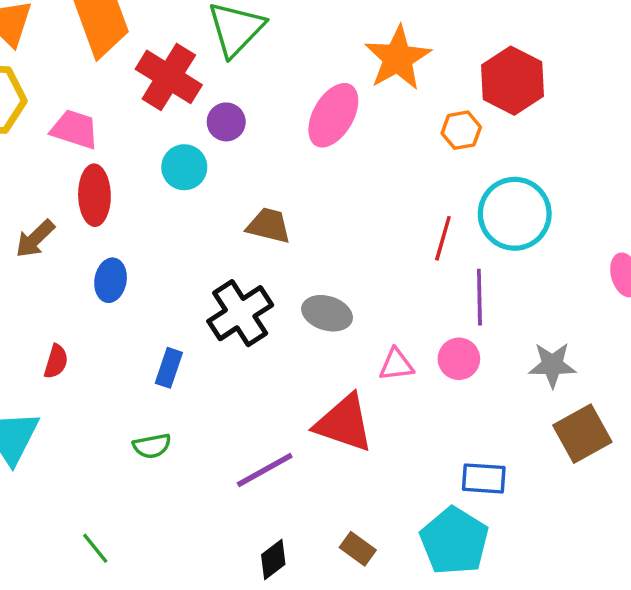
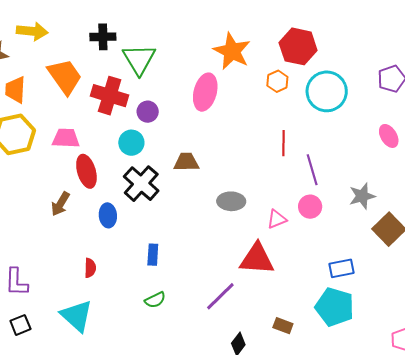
cyan circle: (515, 214) -> (327, 91), moved
black cross: (240, 313) -> (141, 184), moved

